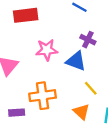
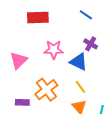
yellow line: (91, 88) -> (80, 87), moved
orange cross: (43, 96) -> (46, 90), turned -35

